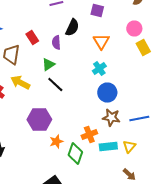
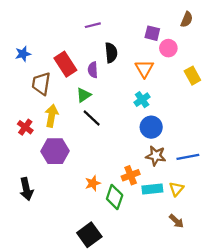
purple square: (97, 10) -> (152, 33), moved
black semicircle: (72, 28) -> (111, 53), turned -30
pink circle: (134, 28) -> (168, 48), moved
red rectangle: (32, 38) -> (65, 64), size x1.5
yellow arrow: (20, 82) -> (52, 116), turned 72
purple hexagon: (39, 120) -> (55, 151), moved

